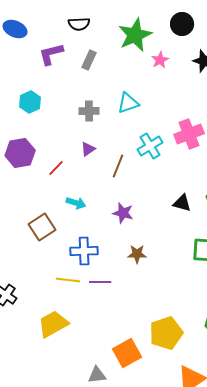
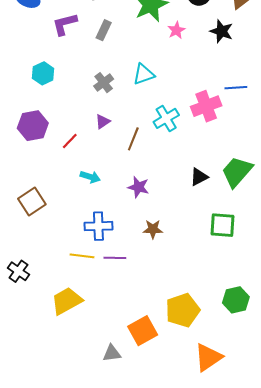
gray cross: (89, 111) -> (104, 83), turned -36
black triangle: (182, 203) -> (199, 177), turned -42
brown square: (42, 227) -> (32, 201), moved

